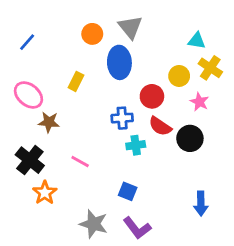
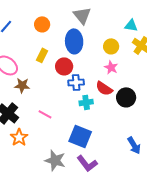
orange circle: (92, 34) -> (42, 24), moved
yellow circle: (179, 76) -> (111, 46), moved
red circle: (152, 96) -> (64, 66), moved
pink star: (199, 102) -> (111, 67), moved
blue square: (128, 191) -> (80, 136), size x1.6
blue arrow: (201, 204) -> (134, 145), turned -30

